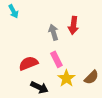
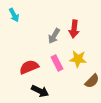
gray arrow: (53, 32) -> (54, 36), turned -133
yellow star: (66, 78) -> (78, 59), moved, turned -30

